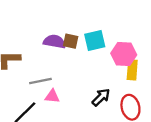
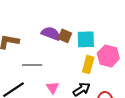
yellow rectangle: (132, 70) -> (88, 64), moved
pink triangle: (52, 96) -> (53, 88), moved, turned 40

